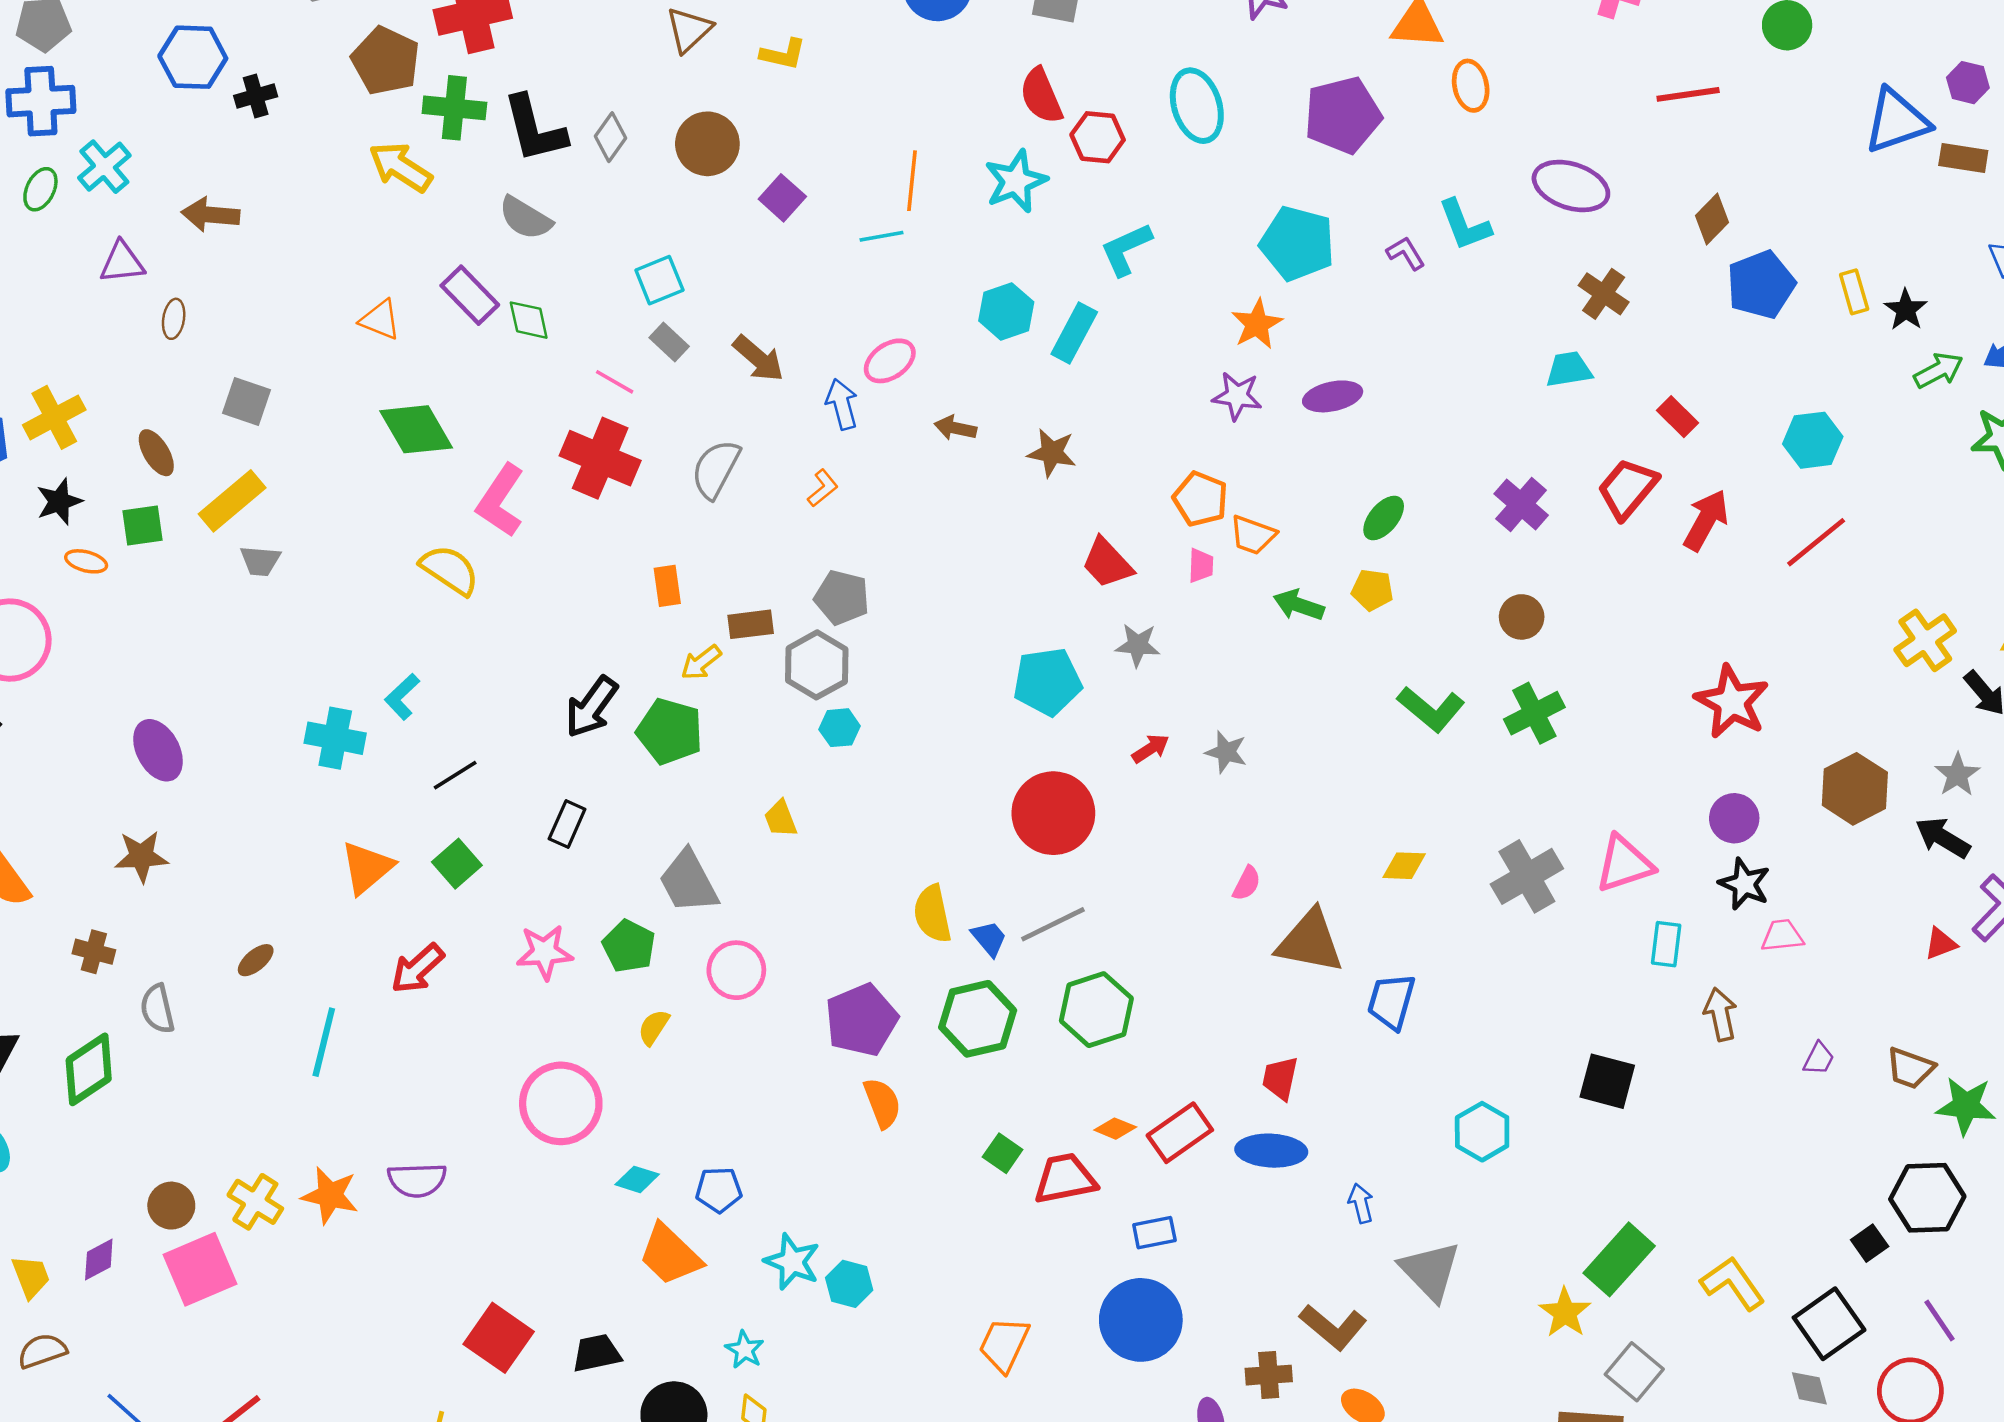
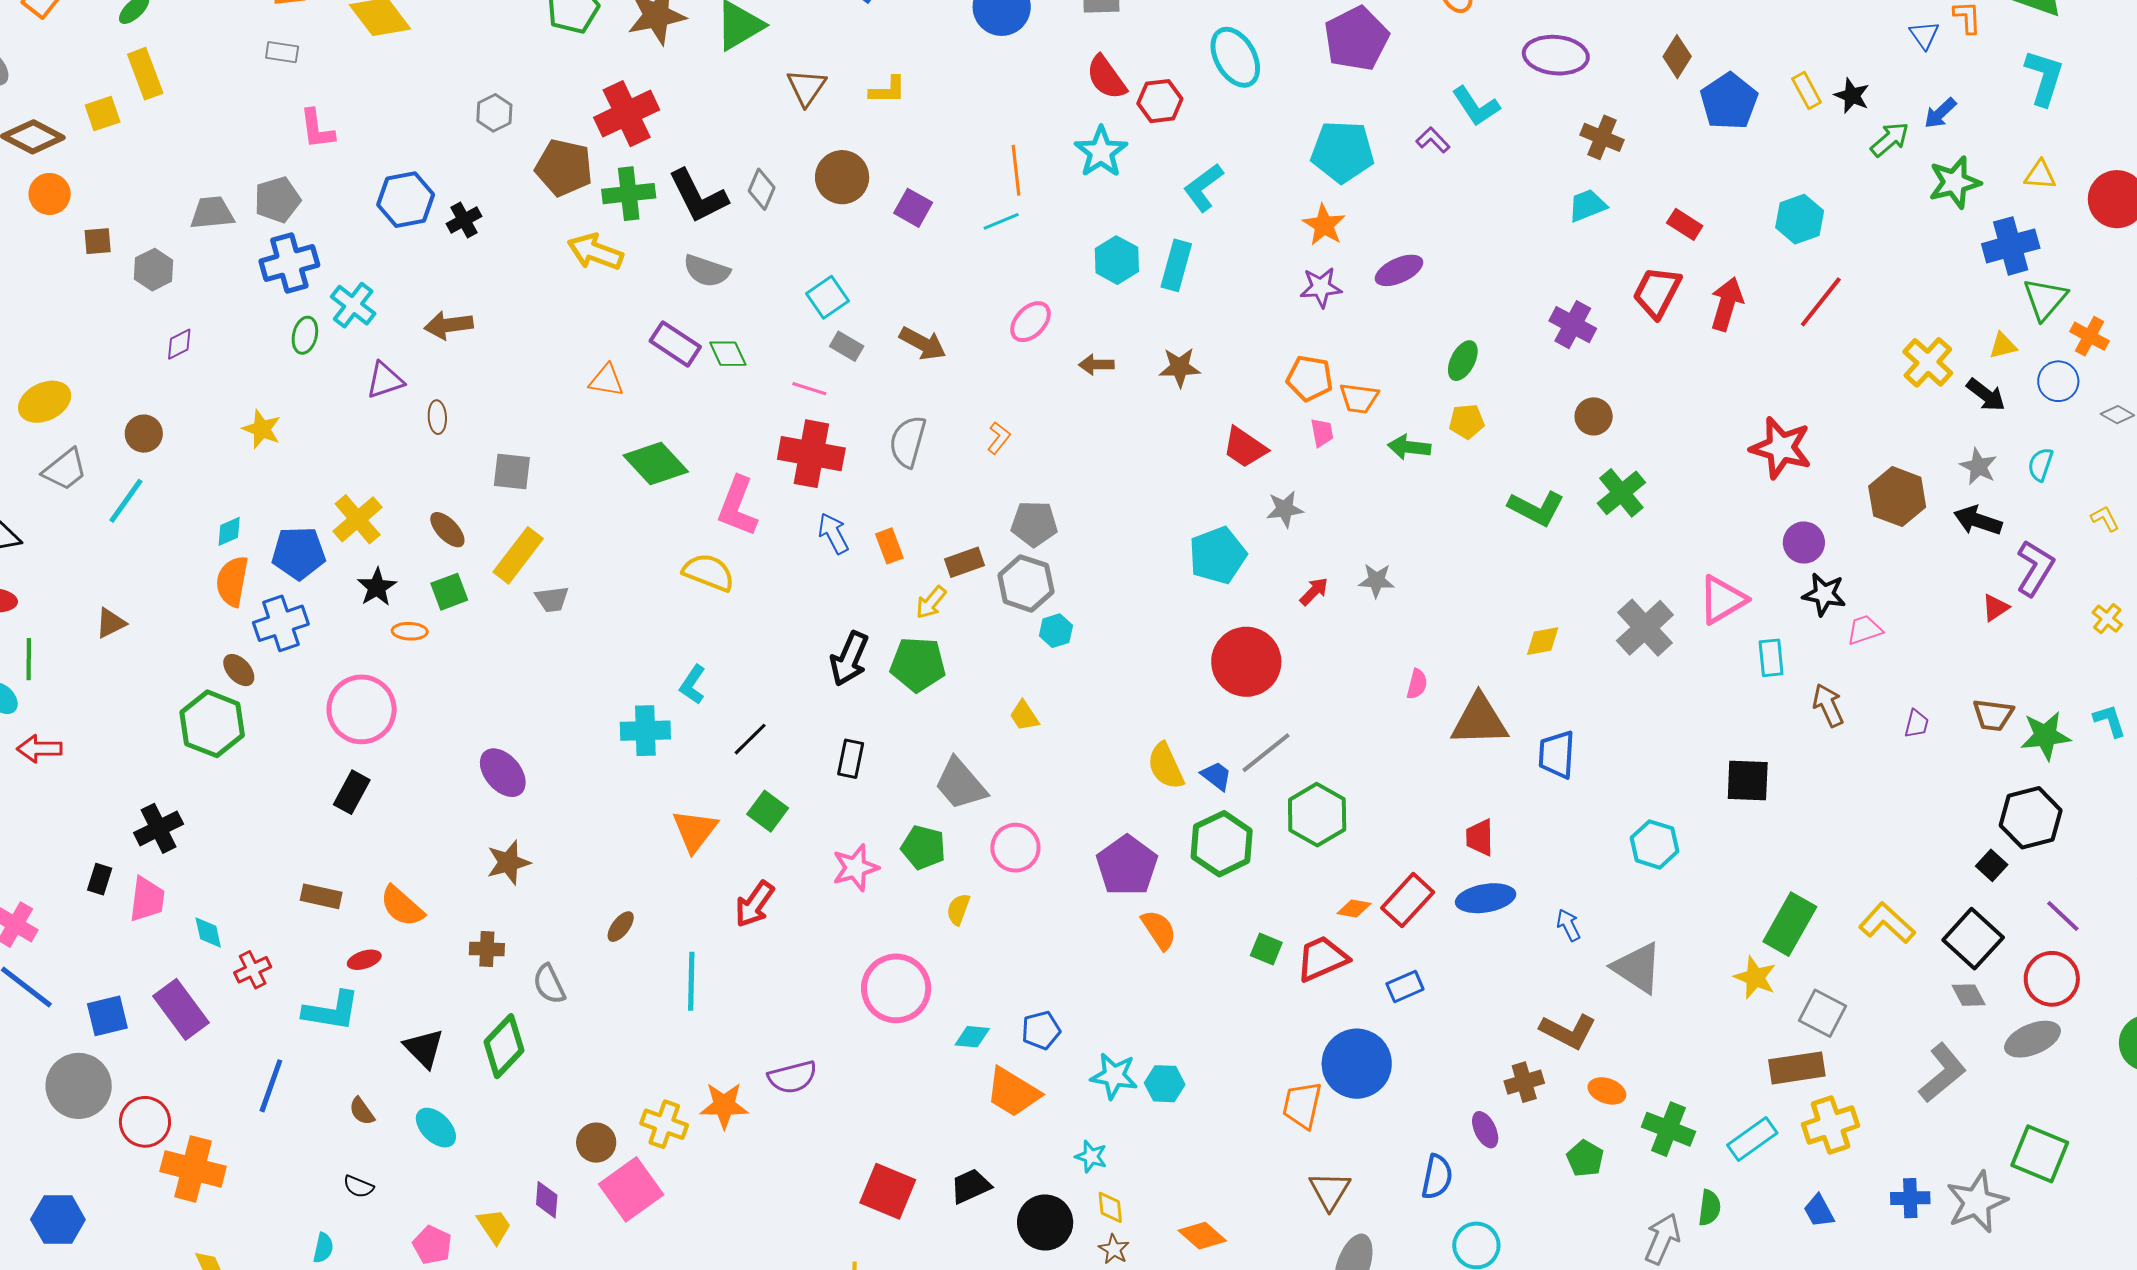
blue arrow: (842, 404) -> (833, 533), moved
purple diamond: (99, 1259) -> (547, 1200), turned -45
blue circle: (1141, 1320) -> (1357, 1064), moved

